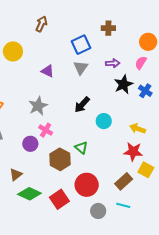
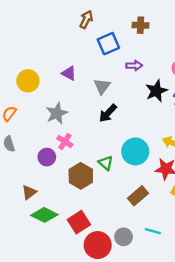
brown arrow: (41, 24) -> (86, 19), moved
yellow circle: (13, 51) -> (28, 81), moved
purple arrow: (113, 63) -> (134, 66), moved
gray triangle: (81, 68) -> (102, 86), moved
cyan circle: (104, 121) -> (135, 151), moved, size x1.5
brown rectangle: (124, 181) -> (138, 196), moved
red circle: (87, 185) -> (98, 245), moved

